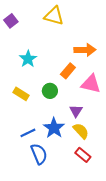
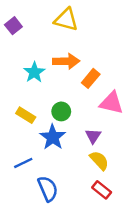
orange arrow: (85, 50) -> (66, 61), moved
orange rectangle: (68, 71) -> (91, 78), moved
blue star: (54, 128) -> (53, 137), moved
blue line: (28, 133) -> (23, 163), moved

